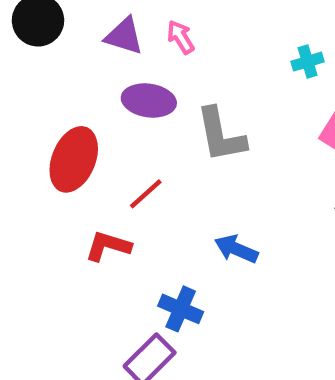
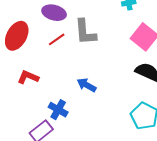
red line: (146, 194) -> (57, 39), moved

